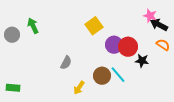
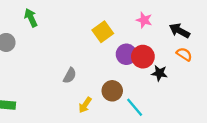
pink star: (150, 16) -> (144, 20), moved
green arrow: (33, 26) -> (31, 18), moved
cyan line: (118, 75) -> (135, 107), moved

